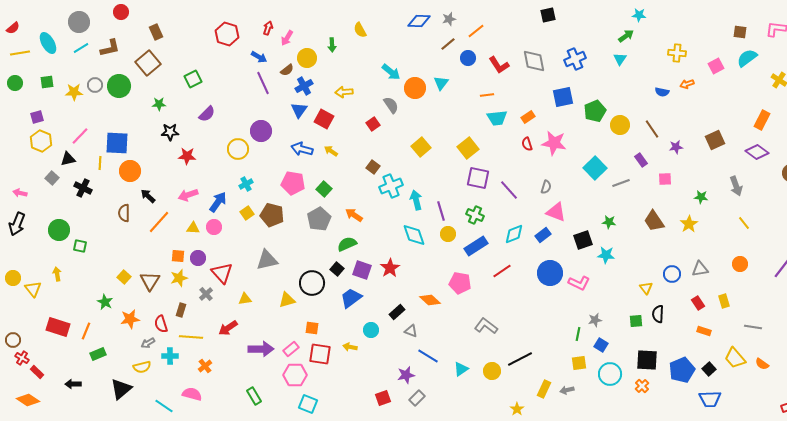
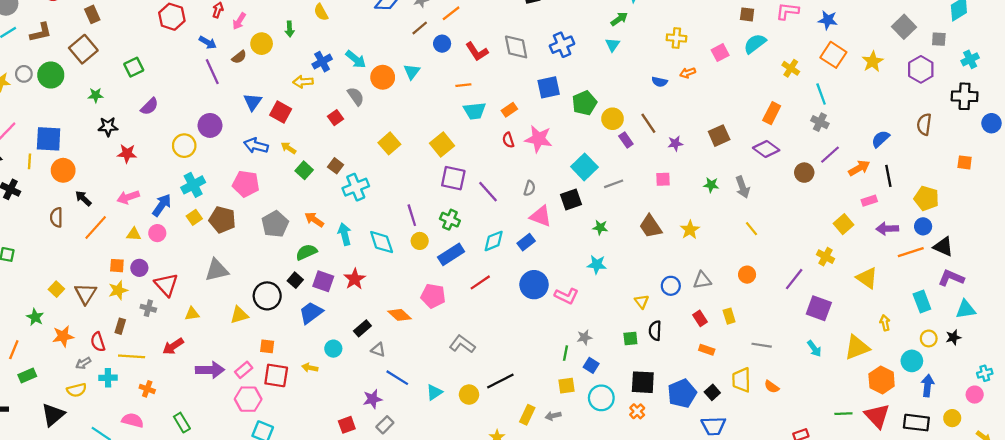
blue cross: (304, 86) -> (322, 62), moved
purple rectangle: (641, 160) -> (626, 140), moved
cyan cross: (246, 184) -> (193, 185), size x1.5
green square: (324, 189) -> (304, 170), moved
green star: (701, 197) -> (711, 185), moved
cyan arrow: (416, 200) -> (345, 234), moved
black square: (583, 240) -> (571, 199), moved
gray cross: (206, 294) -> (148, 308), turned -32
yellow trapezoid: (735, 358) -> (741, 380), turned 40
orange cross: (205, 366) -> (147, 389), turned -32
green rectangle: (254, 396) -> (182, 423), moved

